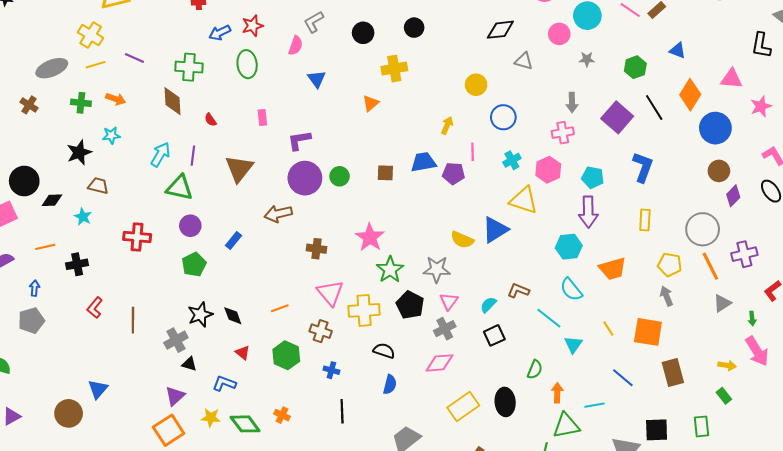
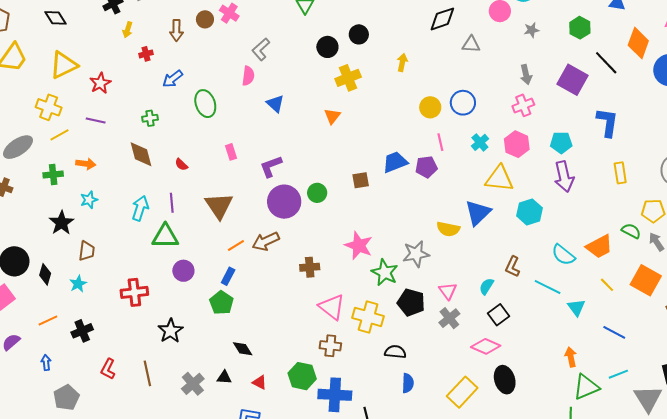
red star: (253, 26) -> (100, 83), moved
black circle: (363, 33) -> (327, 47), moved
green cross: (189, 67) -> (150, 118), size x0.6
yellow circle: (476, 85) -> (430, 107), moved
yellow arrow: (447, 125) -> (402, 62), moved
brown trapezoid: (98, 186) -> (87, 251), turned 95
black diamond: (52, 200) -> (45, 274), turned -60
cyan star: (83, 217) -> (78, 284), turned 30
cyan hexagon: (569, 247) -> (529, 212), moved
green pentagon: (194, 264) -> (221, 303), moved
gray star: (437, 269) -> (416, 254), moved
orange trapezoid: (613, 269) -> (599, 247), moved
brown L-shape: (518, 291) -> (513, 267), turned -75
orange line: (280, 308) -> (236, 245), moved
yellow cross: (364, 310) -> (368, 317), turned 32
black star: (200, 315) -> (170, 331), moved
gray pentagon: (31, 321) -> (66, 398), moved
orange square: (648, 332) -> (646, 280), turned 32
pink diamond: (439, 363) -> (486, 346), moved, turned 40
black triangle: (189, 364) -> (224, 377), moved
green semicircle: (535, 369) -> (631, 231), moved, turned -72
blue cross: (331, 370) -> (335, 395), moved, size x2.0
blue line: (623, 378) -> (614, 332), moved
black ellipse: (505, 402) -> (505, 380), moved
cyan line: (594, 405) -> (618, 374), moved
yellow rectangle: (463, 407) -> (462, 392), moved

